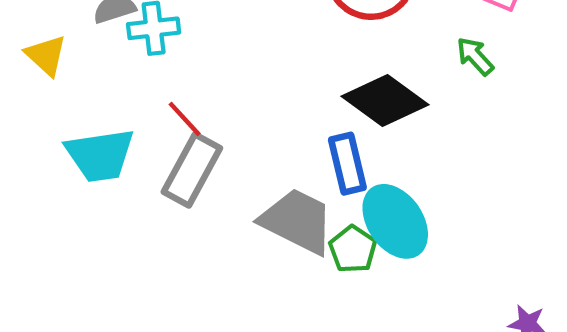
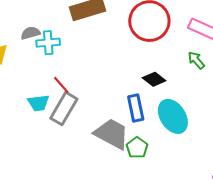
black diamond: (385, 100) -> (154, 79), size x0.6
cyan trapezoid: (100, 155) -> (38, 103), moved, size x0.7
cyan ellipse: (395, 221) -> (173, 116), moved

